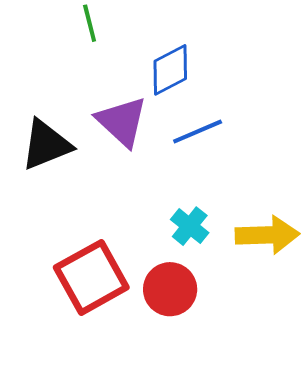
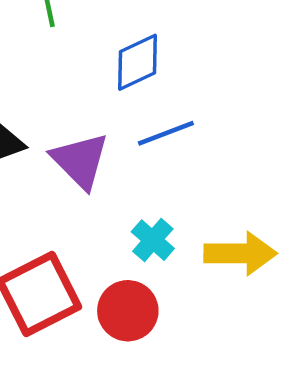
purple triangle: (122, 122) -> (80, 161), moved

